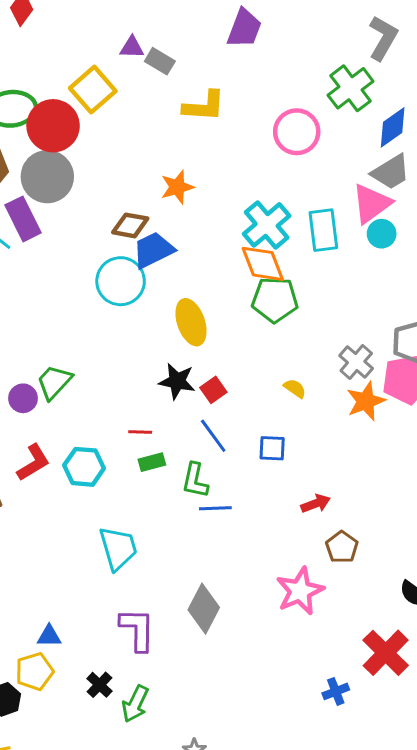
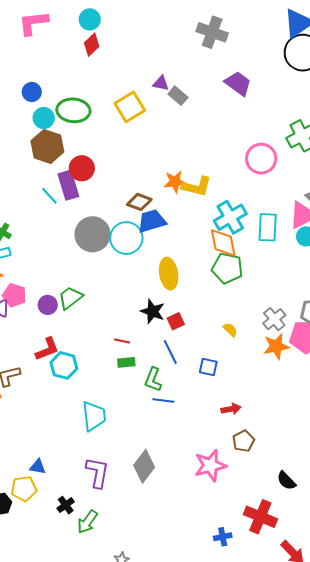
purple trapezoid: (244, 28) -> (238, 83), turned -84
yellow L-shape: (204, 106) -> (197, 187), moved
red circle: (53, 126) -> (82, 168), moved, size x0.7
gray circle: (47, 177) -> (93, 234), moved
cyan hexagon: (84, 467) -> (64, 365), moved
red cross: (386, 653) -> (260, 517), turned -32

